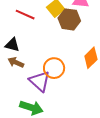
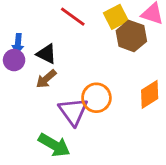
brown arrow: (16, 62) -> (46, 79), turned -77

